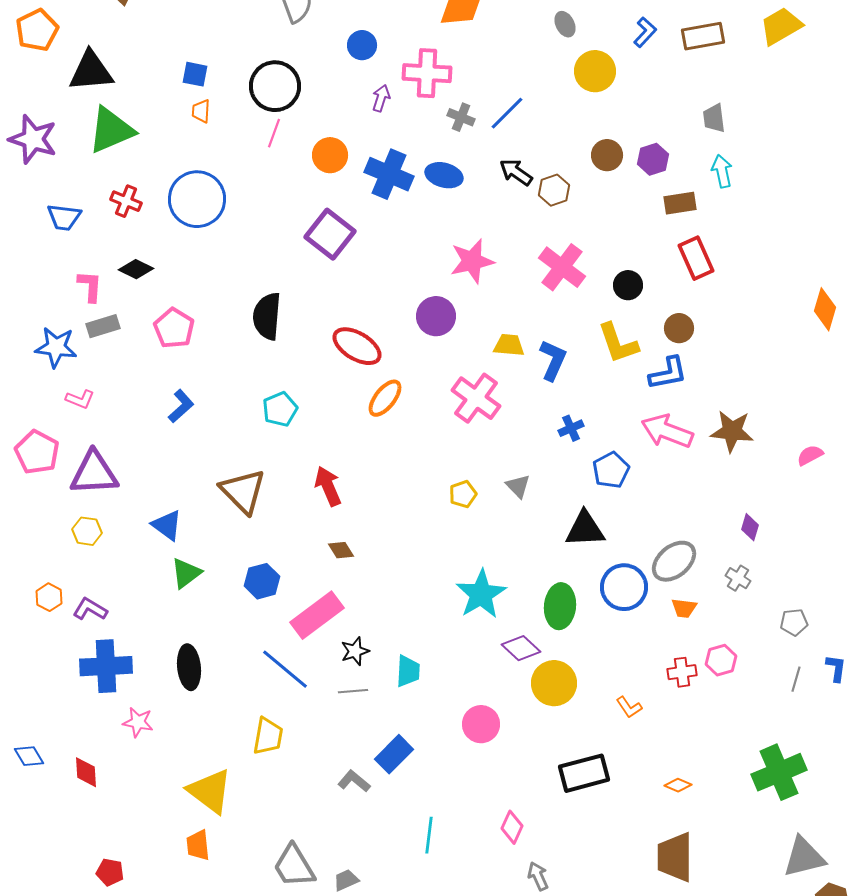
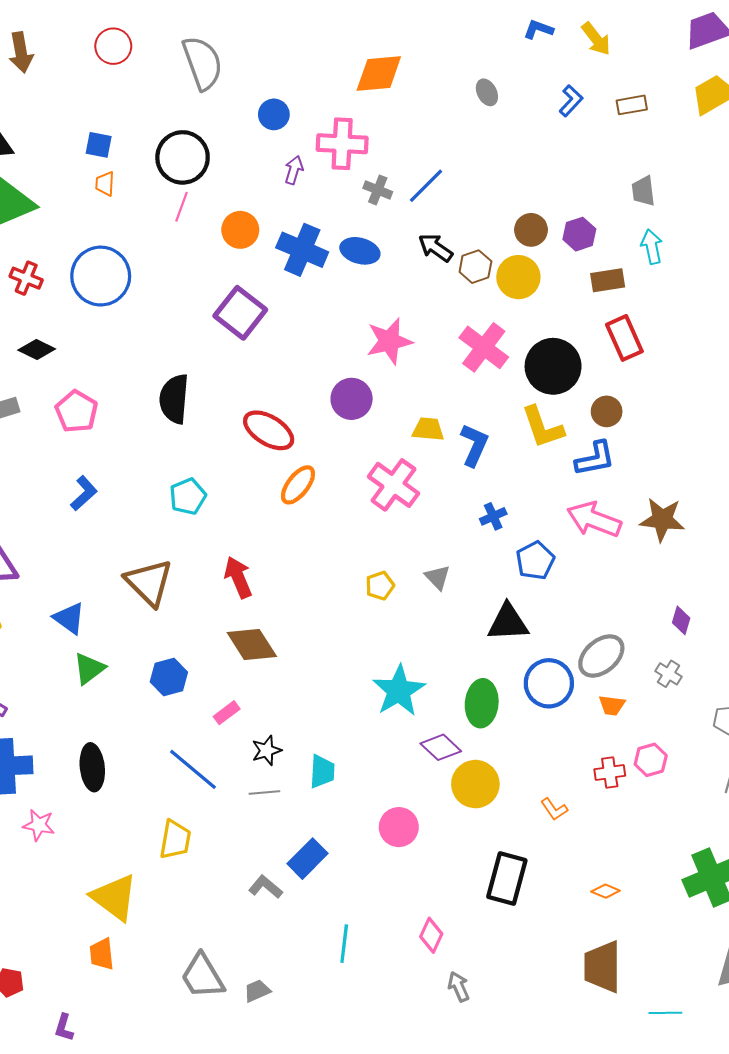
brown rectangle: (703, 36) -> (632, 105), size x0.7
yellow circle: (595, 71) -> (518, 277), moved
black circle: (628, 285) -> (553, 366), size x1.8
brown diamond: (341, 550) -> (252, 644), size x1.8
pink rectangle: (317, 615) -> (227, 713), size x0.5
black rectangle: (584, 773) -> (507, 879), turned -60

